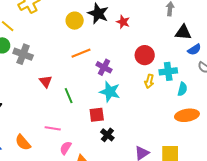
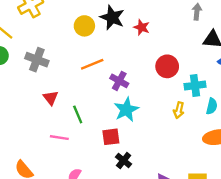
gray cross: (23, 54) -> (37, 60), moved
yellow arrow: (149, 81) -> (179, 110), moved
cyan star: (110, 92) -> (126, 110), turned 30
pink line: (53, 128) -> (59, 138), moved

